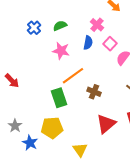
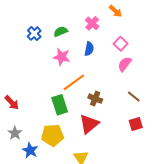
pink cross: (97, 25) -> (92, 23), moved
pink square: (110, 44) -> (121, 44), moved
red arrow: (12, 81) -> (12, 103), moved
red triangle: (106, 124) -> (89, 124), moved

